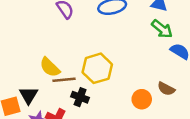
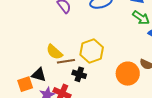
black triangle: (29, 95) -> (39, 75), turned -42
orange circle: (142, 99) -> (128, 74), size x1.5

